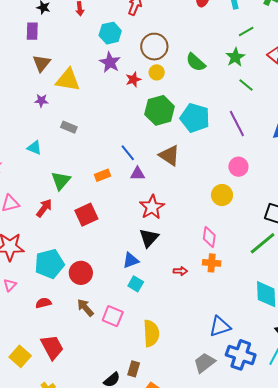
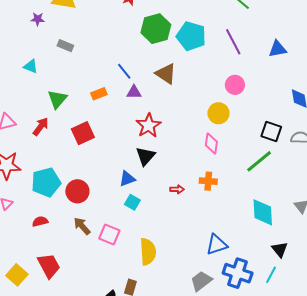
pink diamond: (209, 237) -> (211, 143), moved

